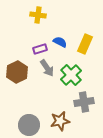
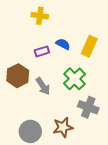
gray arrow: (47, 68) -> (43, 86), moved
gray cross: (84, 102) -> (88, 107), turned 30

